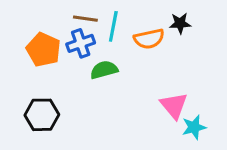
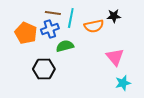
pink triangle: (174, 106) -> (115, 57), moved
black hexagon: (42, 115) -> (44, 69), moved

